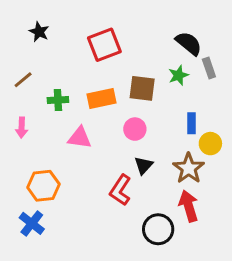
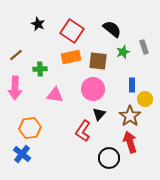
black star: (39, 32) -> (38, 24), moved
black semicircle: (189, 43) -> (112, 29), moved
red square: (104, 45) -> (72, 31), turned -35
orange rectangle: (101, 99) -> (71, 57), moved
pink arrow: (22, 128) -> (15, 88), size x1.6
pink circle: (135, 129) -> (93, 89), size x1.5

